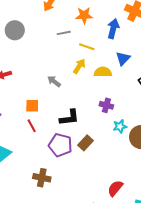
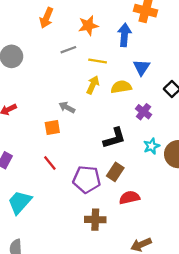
purple cross: (106, 105) -> (144, 112), moved, turned 32
orange square: (32, 106) -> (52, 128), moved
black L-shape: (69, 118) -> (114, 138), moved
brown cross: (42, 178) -> (95, 220), moved
red semicircle: (115, 188) -> (129, 198), moved, turned 48

